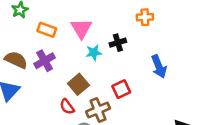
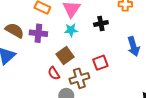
cyan star: (94, 53) -> (71, 30), moved
purple cross: (45, 61) -> (38, 33), turned 30

